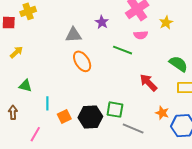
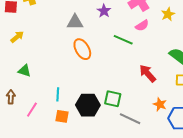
pink semicircle: (141, 35) -> (142, 26), turned -32
cyan line: (47, 103) -> (58, 94), moved
orange square: (64, 116) -> (62, 116), moved, turned 32
pink line: (35, 134) -> (32, 110), moved

